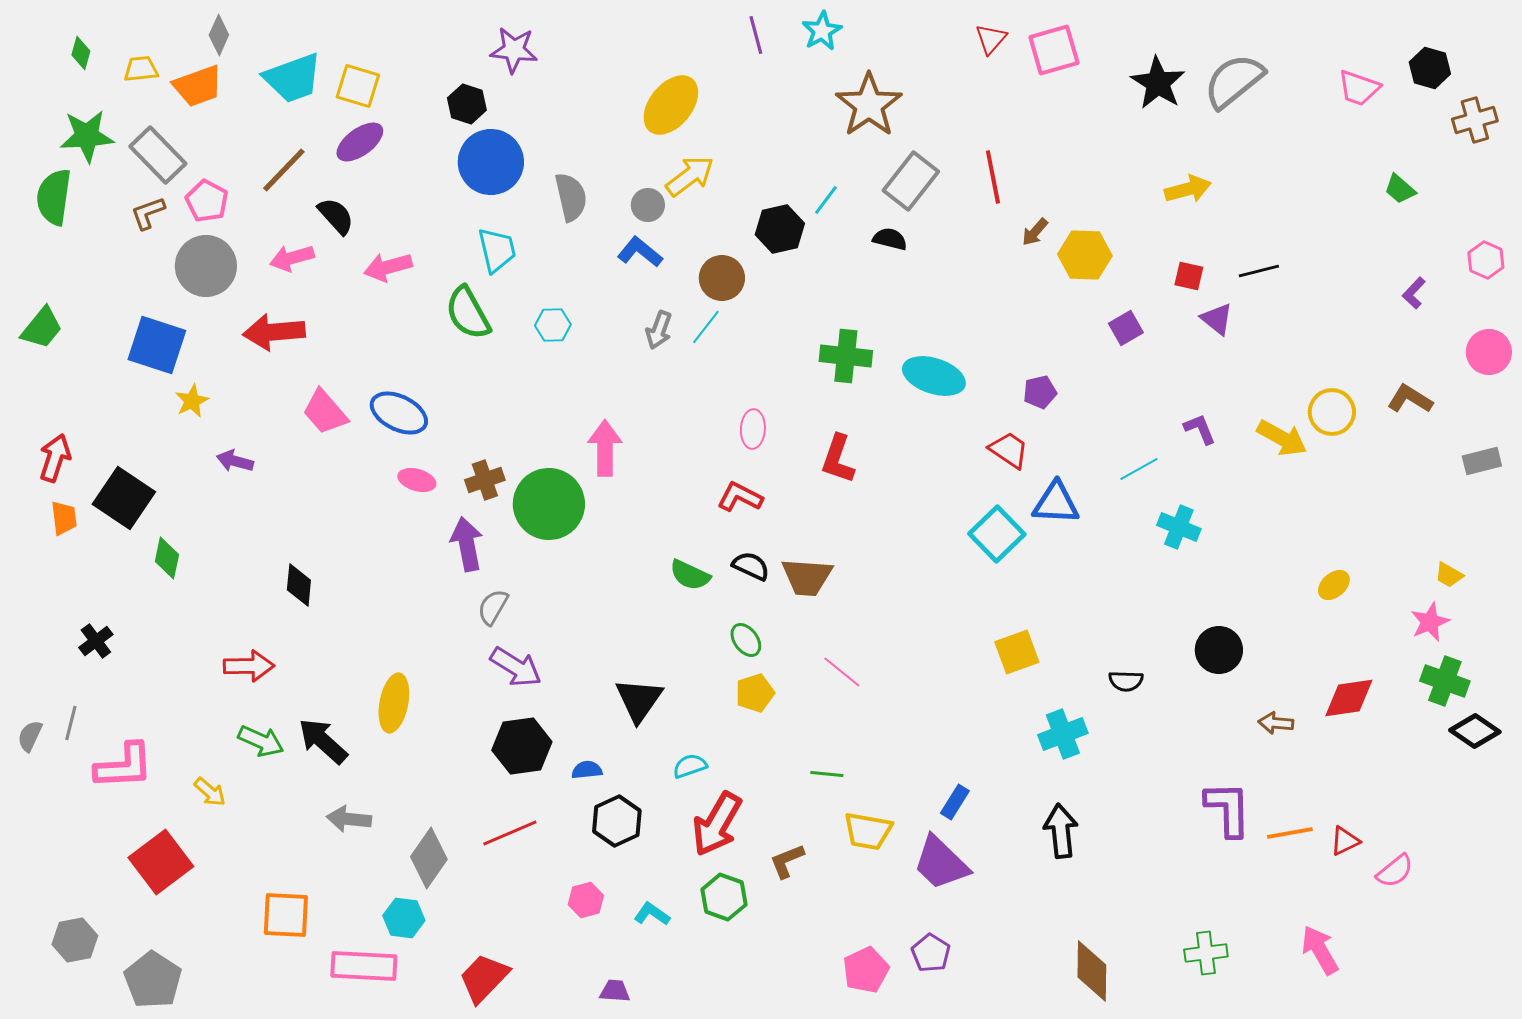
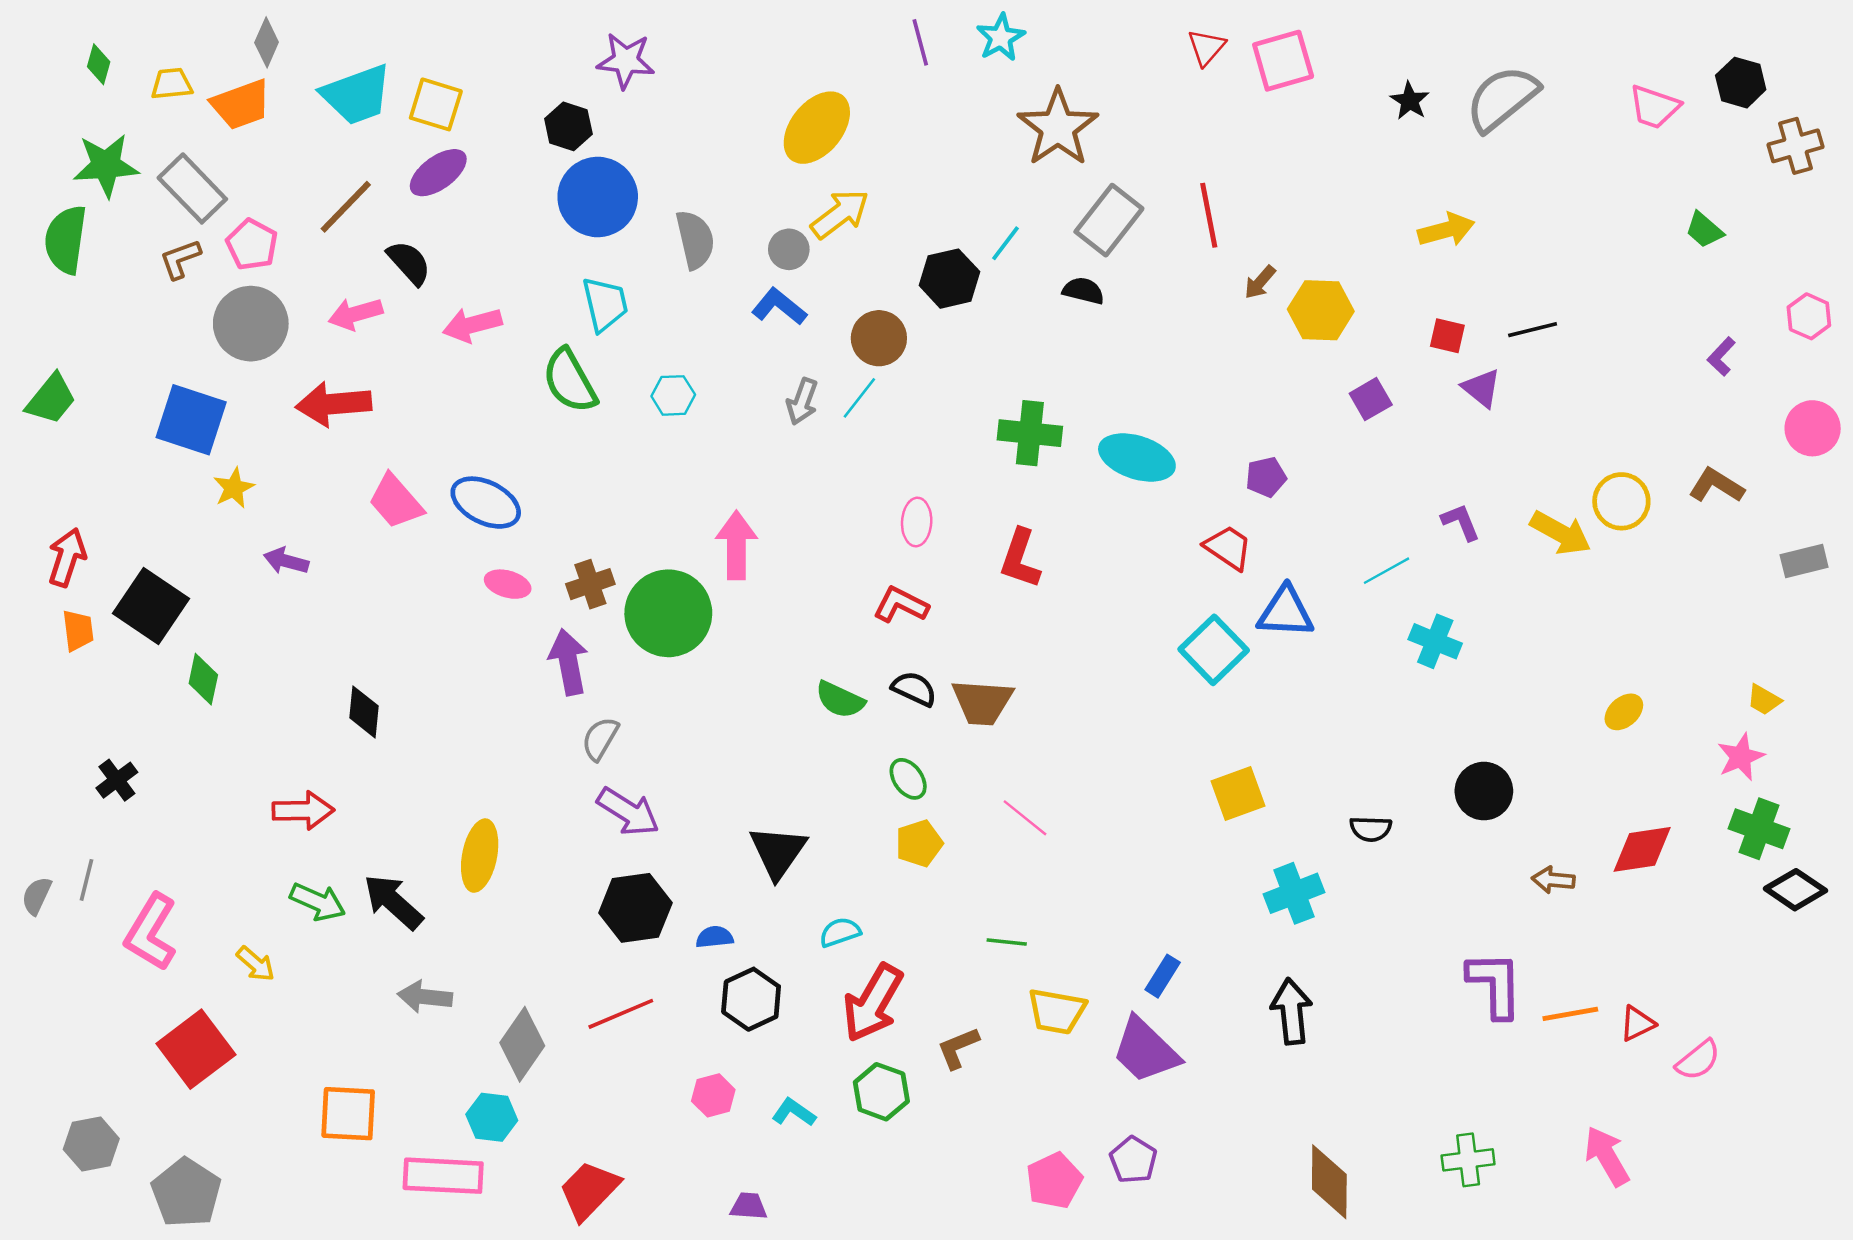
black star: (1158, 83) -> (1410, 101), size x0.6
pink L-shape: (124, 766) -> (151, 932), turned 124

